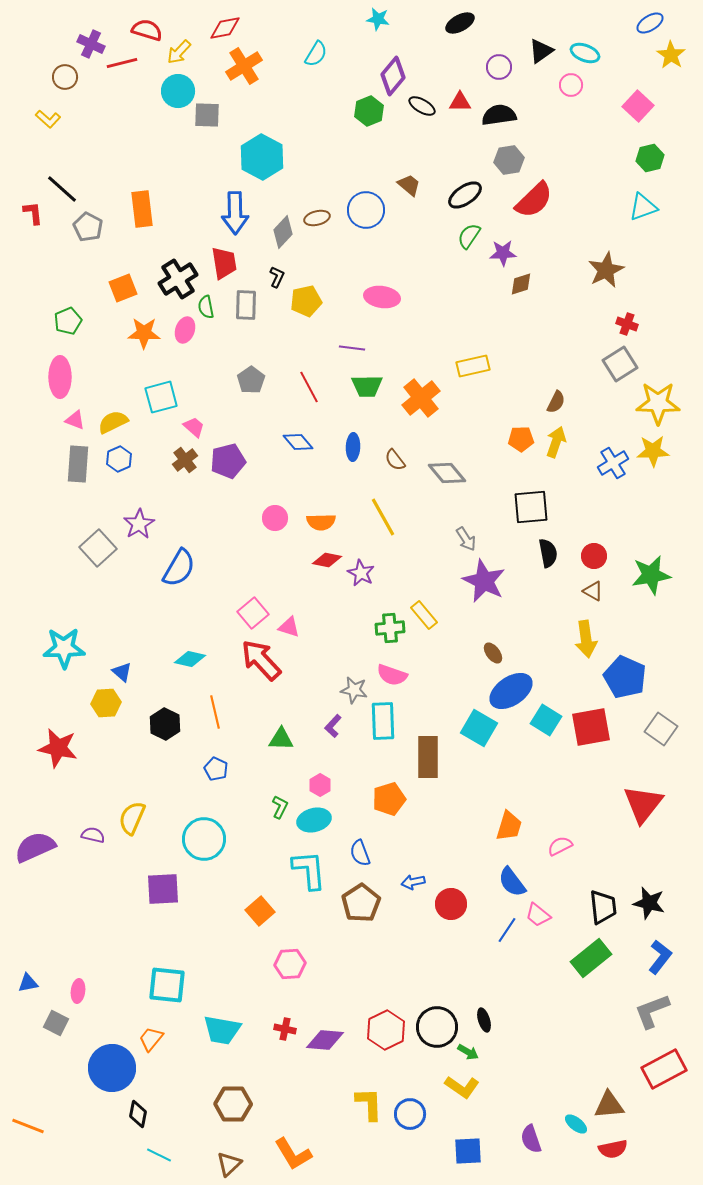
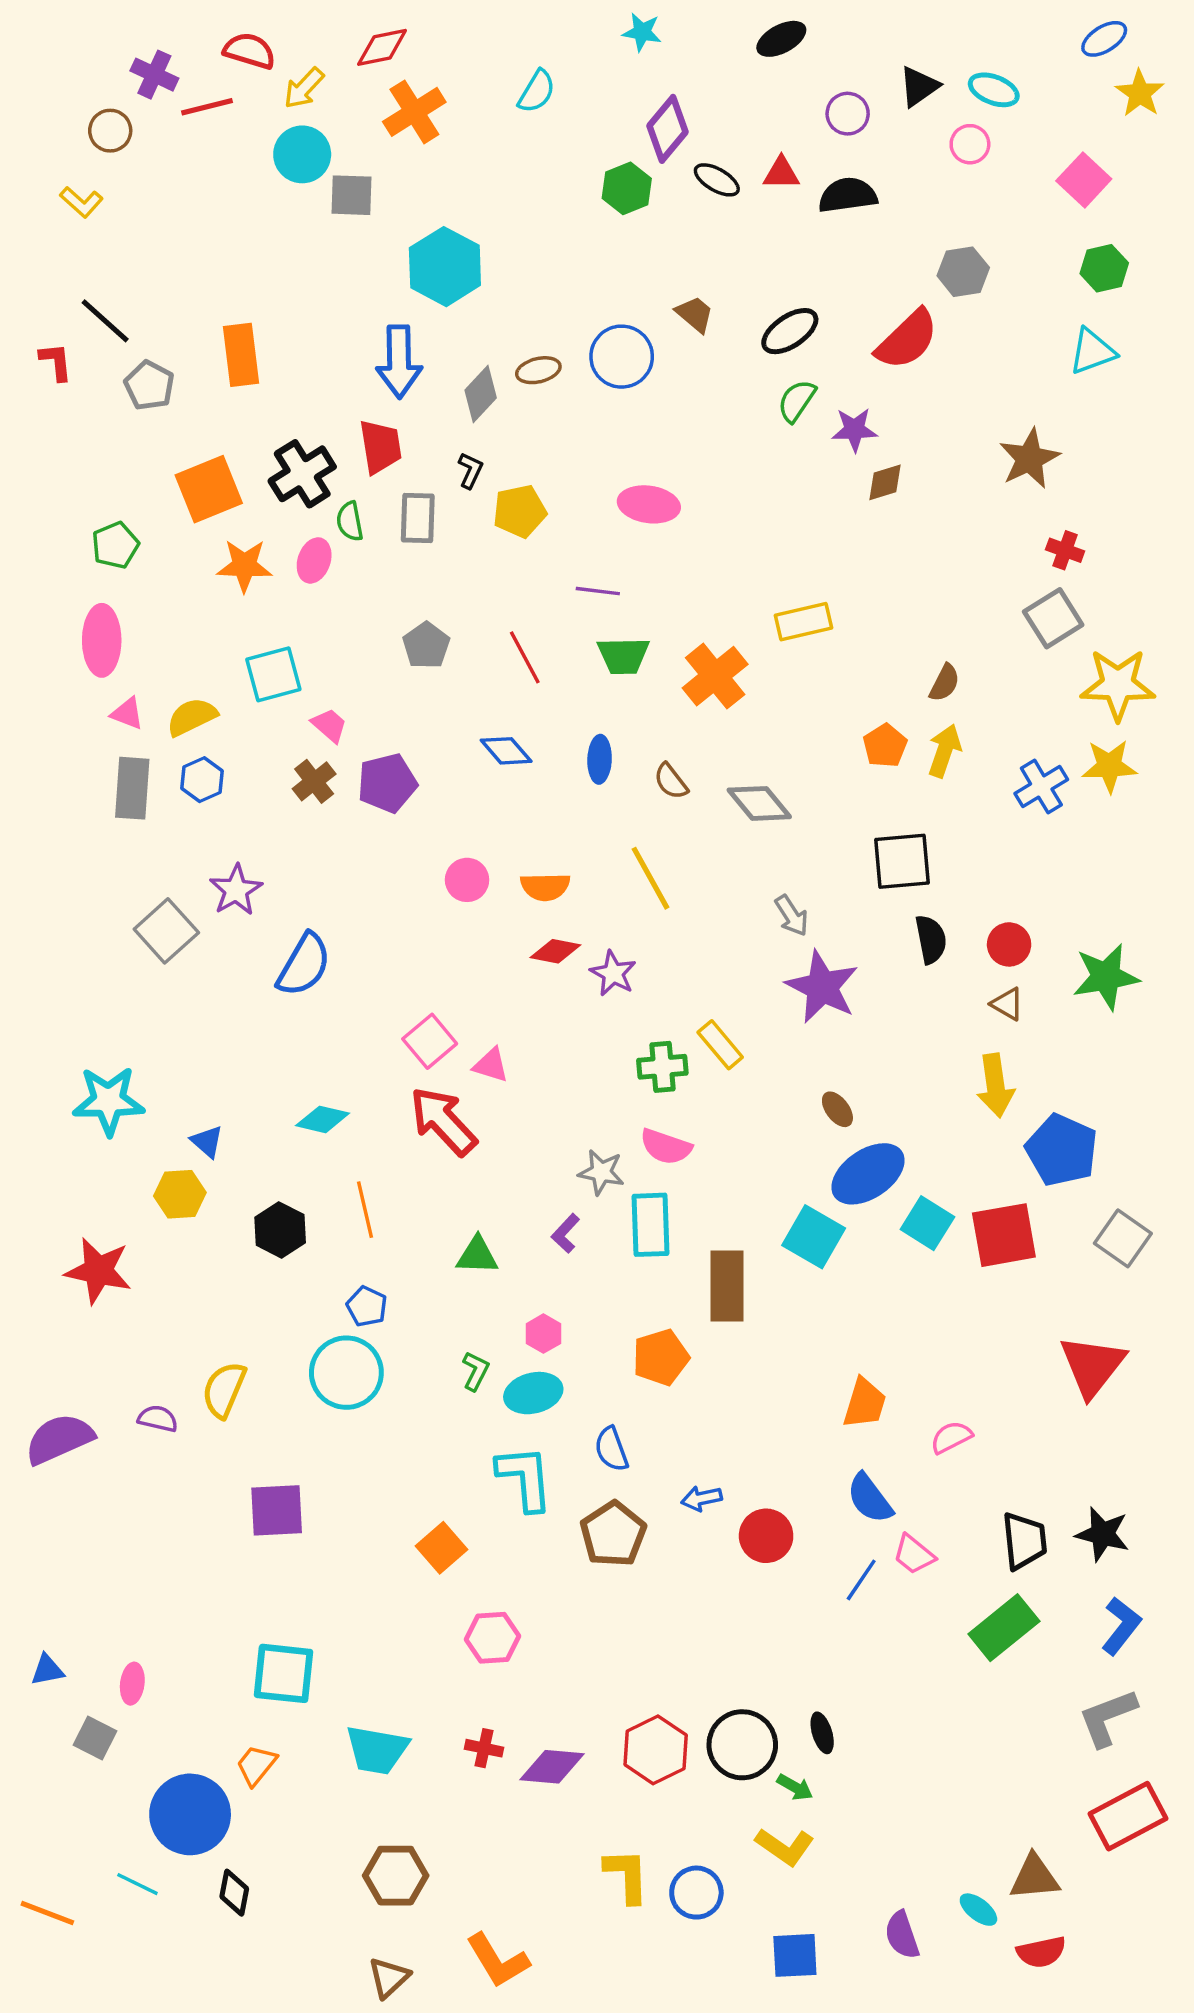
gray hexagon: (509, 160) -> (963, 272), moved
orange square: (123, 288) -> (209, 489), size x1.4
orange pentagon: (521, 439) -> (885, 746), turned -30
cyan circle: (204, 839) -> (346, 1373), moved
cyan line: (159, 1155) -> (137, 1884), moved

